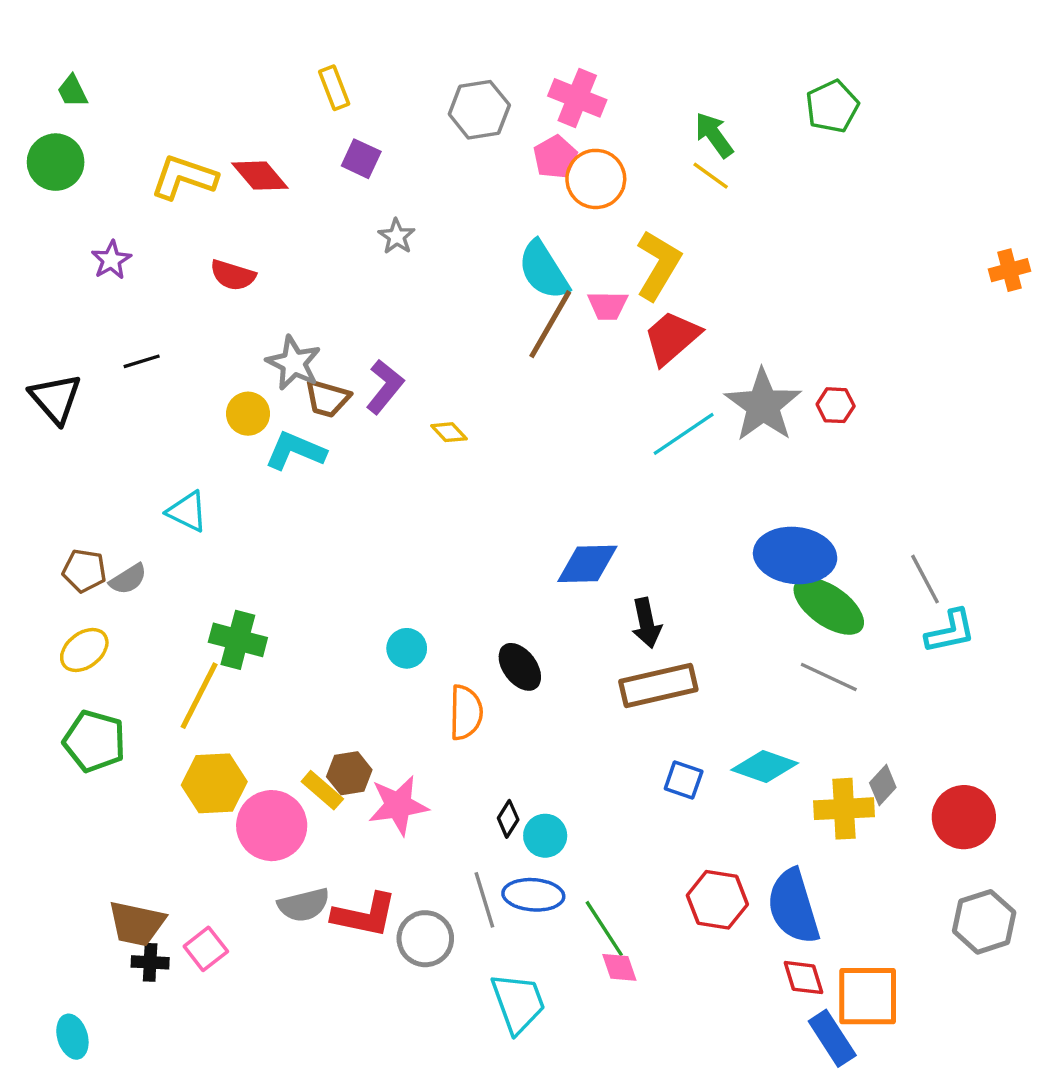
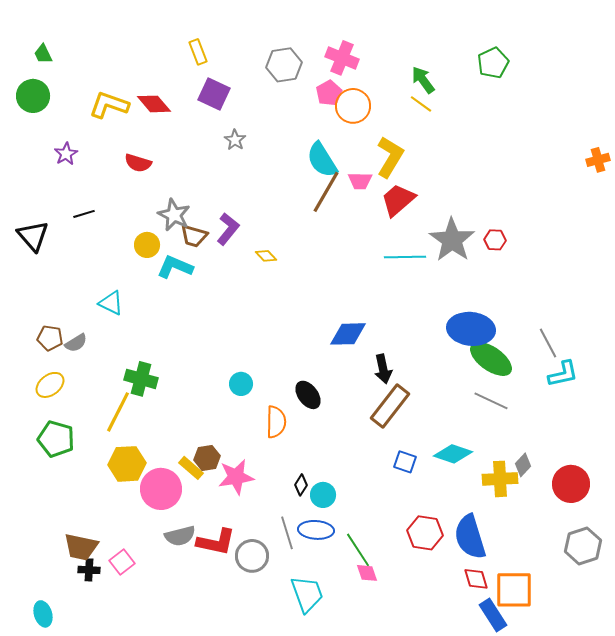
purple square: (361, 159) -> (214, 94), size x1.4
cyan line: (684, 434) -> (405, 257), turned 33
brown rectangle: (658, 685) -> (390, 406), turned -39

